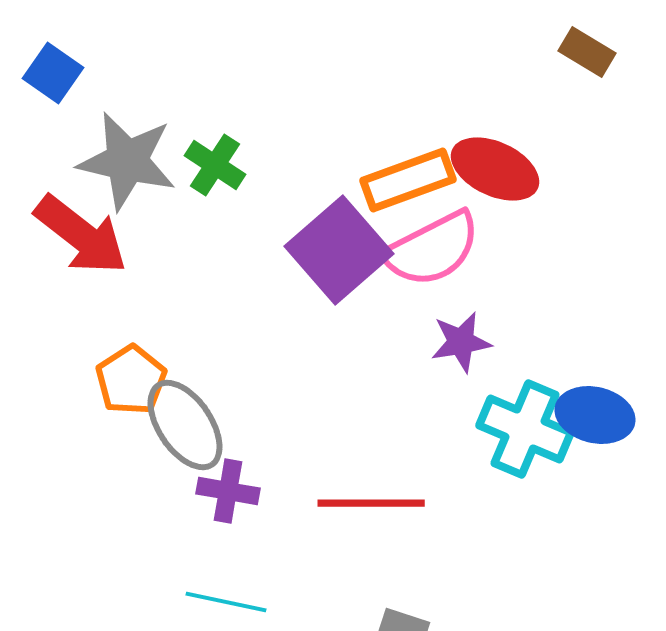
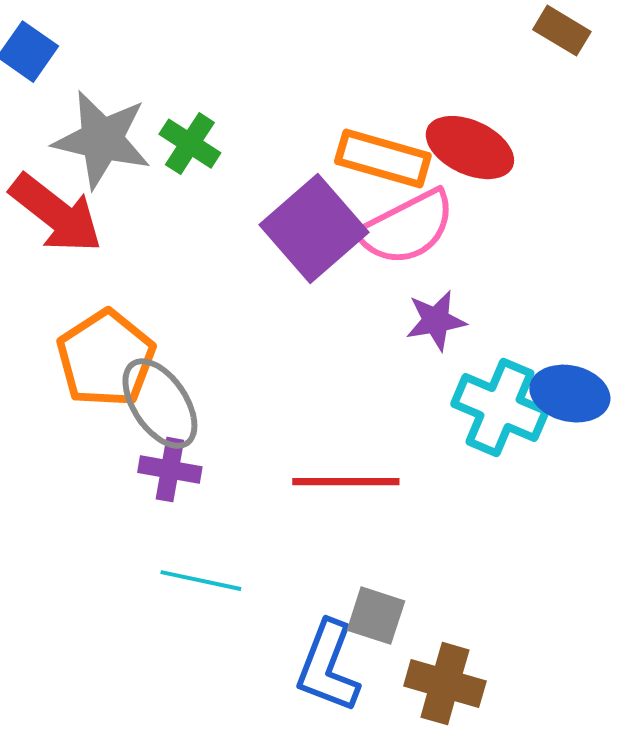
orange rectangle: (408, 180) -> (383, 159), turned 36
orange pentagon: (131, 380) -> (106, 359), size x1.4
purple cross: (228, 491) -> (170, 470), moved

